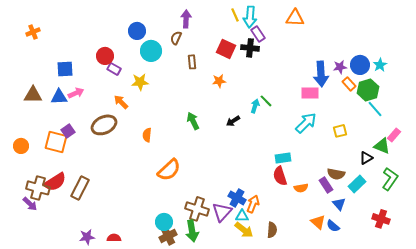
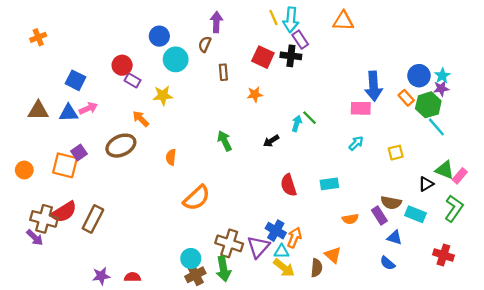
purple star: (340, 67) -> (441, 88), moved
blue square: (65, 69) -> (75, 80), turned 30
cyan arrow: (306, 123) -> (356, 143), size x0.6
pink rectangle: (394, 135) -> (460, 176), moved
red semicircle: (280, 176) -> (289, 185), moved
cyan rectangle: (357, 184) -> (415, 214), turned 66
blue triangle: (339, 204) -> (395, 238), turned -32
orange triangle: (318, 222) -> (333, 255), moved

